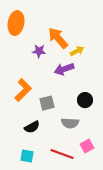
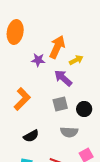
orange arrow: (58, 38) -> (57, 47), turned 65
purple arrow: (64, 69) -> (63, 78), turned 60
gray square: (47, 103) -> (60, 104), moved

